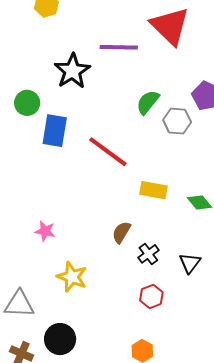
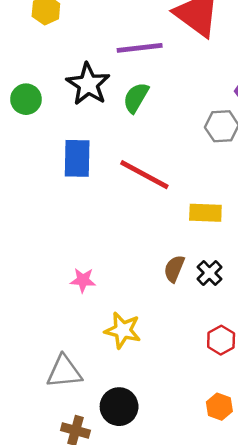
green semicircle: (148, 102) -> (136, 98), moved
green circle: (27, 103) -> (26, 99), moved
black cross: (148, 254) -> (209, 273), moved

